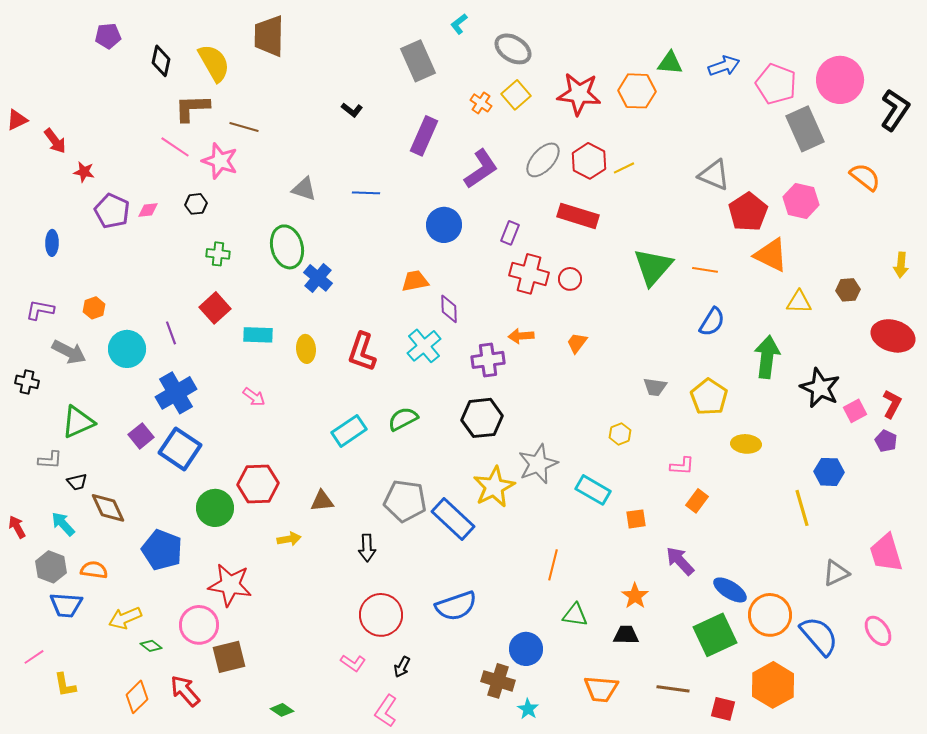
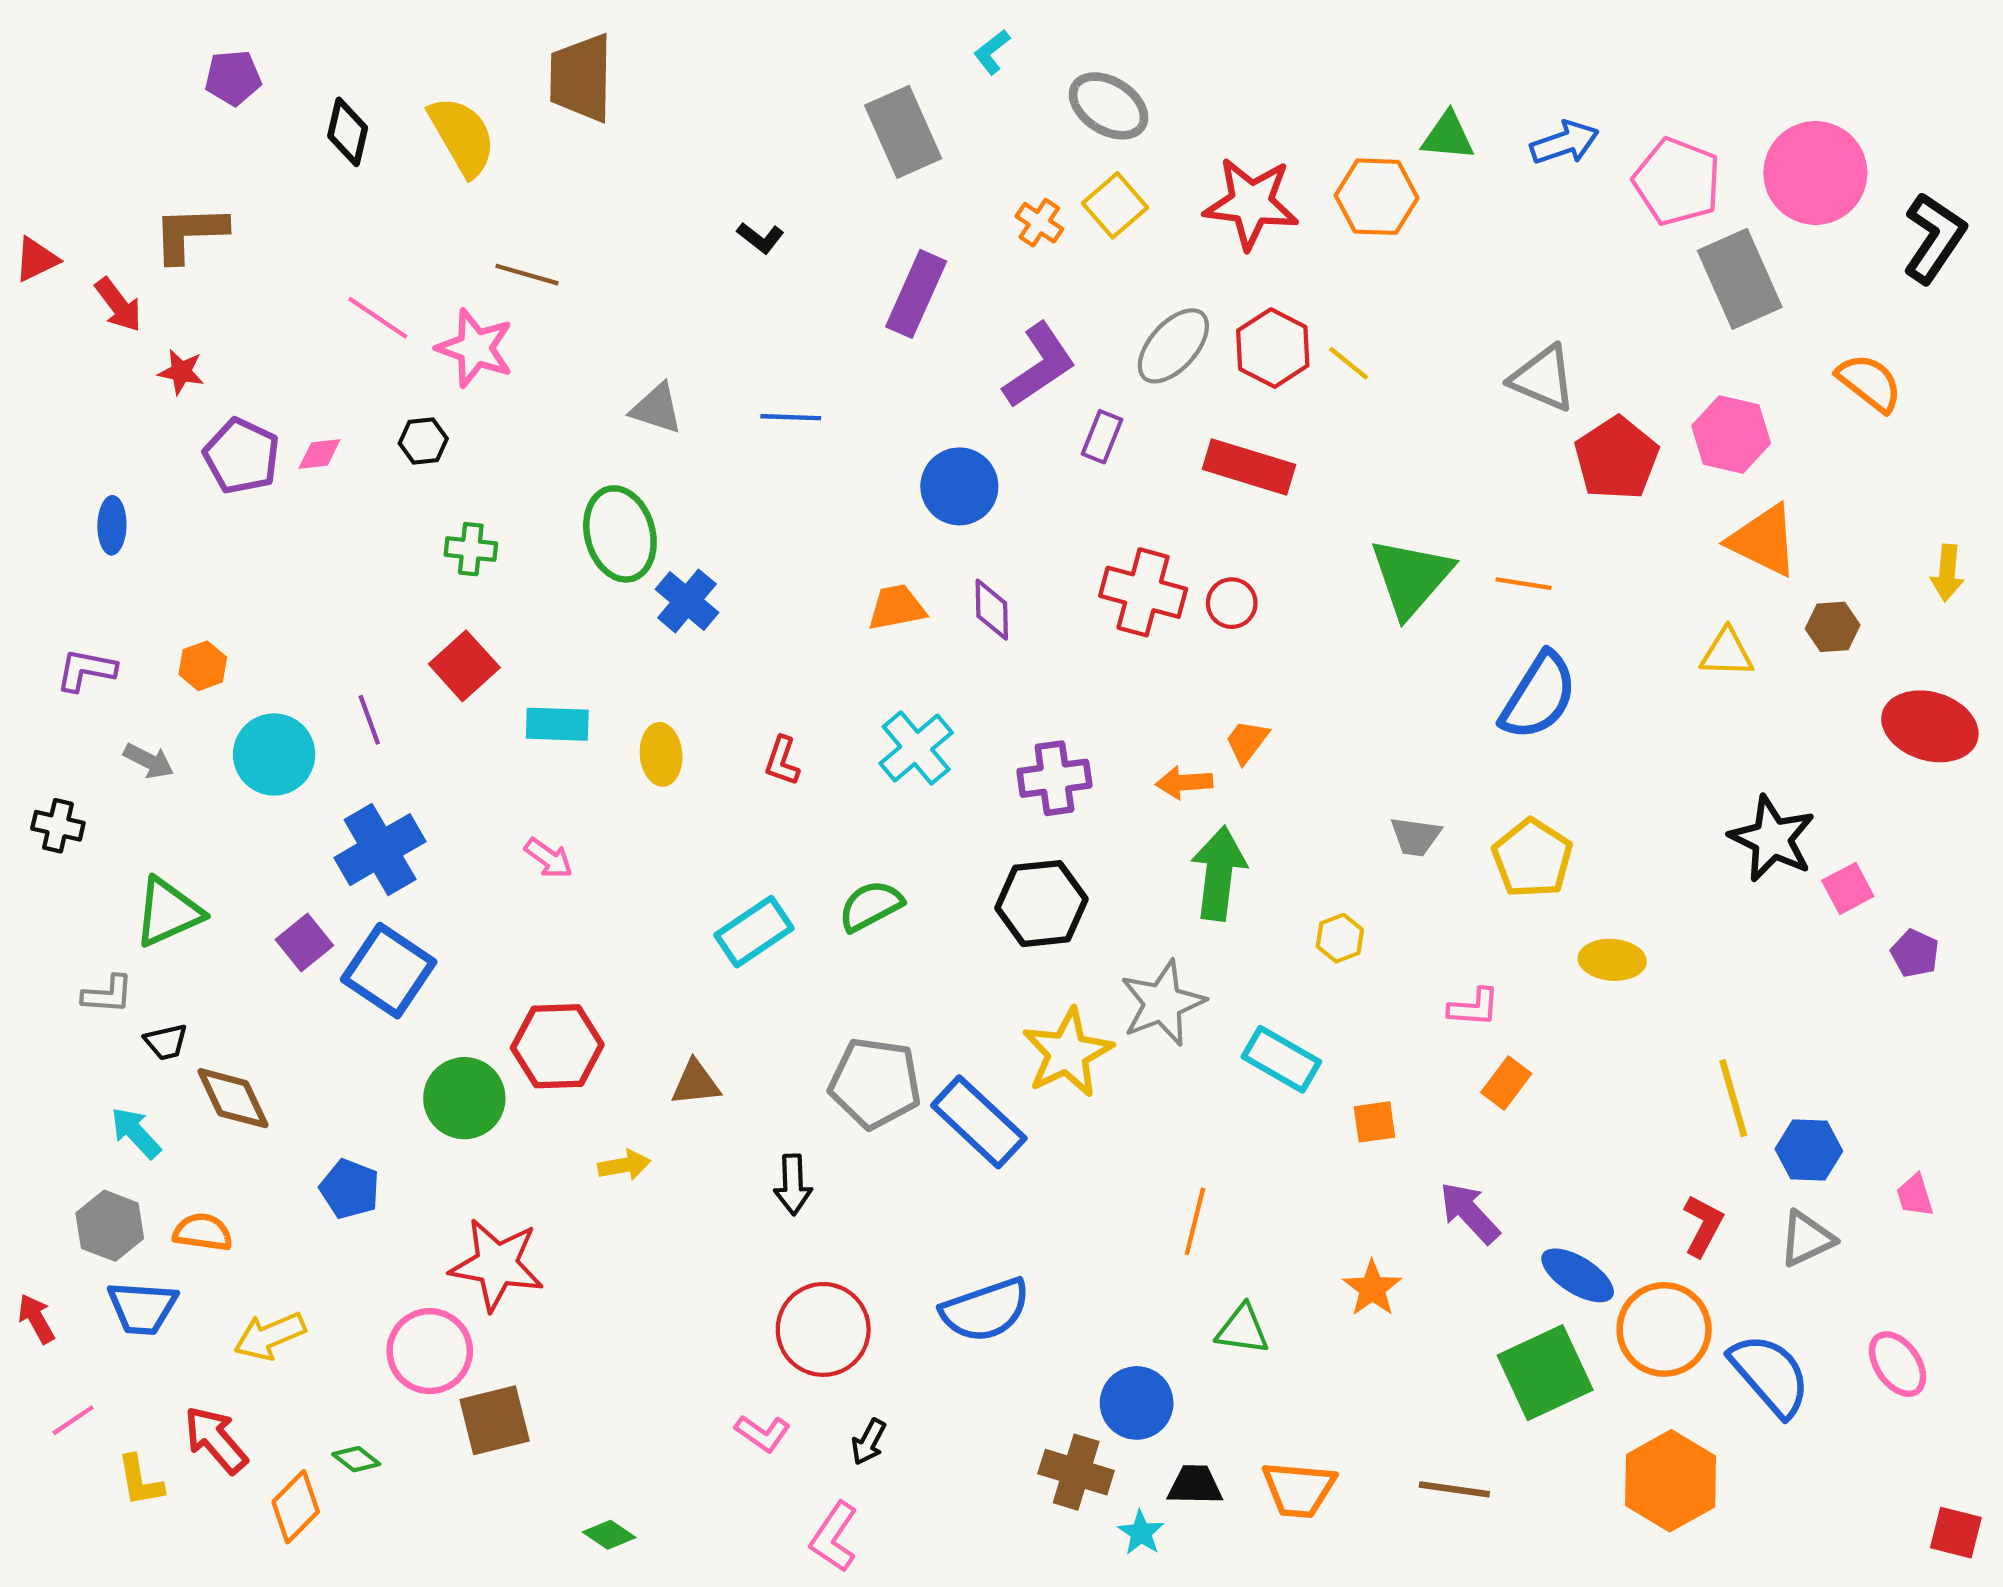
brown L-shape: (192, 108) -> (190, 233), moved
yellow line: (624, 168) -> (1348, 363), turned 65
purple rectangle: (510, 233) -> (1102, 437), moved
orange triangle: (771, 255) -> (1763, 540), moved
purple diamond: (449, 309) -> (992, 610), moved
blue semicircle: (712, 322) -> (1539, 696), size x1.4
orange arrow: (521, 336) -> (1184, 783), moved
gray arrow: (69, 352) -> (149, 761), size x0.7
red L-shape: (362, 352) -> (782, 761), size x0.6
green arrow: (767, 357) -> (1219, 873), moved
red L-shape: (892, 404) -> (1703, 1226), moved
blue hexagon: (829, 472) -> (1809, 1150), moved
red arrow: (17, 527) -> (36, 1319), moved
blue pentagon: (162, 550) -> (350, 1189), size x0.7
pink trapezoid: (886, 553) -> (1915, 1195), size x0.5
black trapezoid: (626, 635) -> (1195, 1485), moved
green diamond: (151, 646) -> (356, 1459), moved
red arrow: (185, 691) -> (216, 1440), moved
red square: (723, 709) -> (1956, 1533), moved

